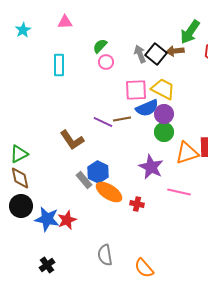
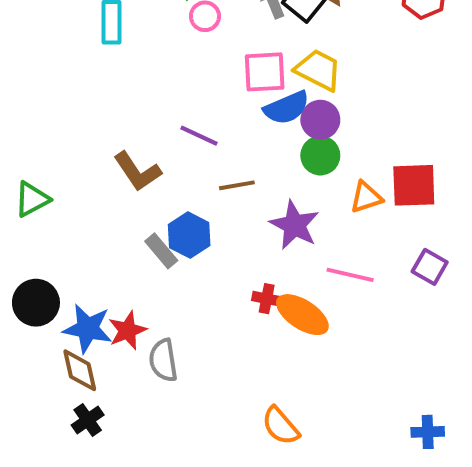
brown line: (122, 119) -> (237, 185), moved
orange triangle: (187, 153) -> (366, 197), size x0.7
brown diamond: (20, 178) -> (80, 370), moved
orange ellipse: (109, 192) -> (302, 315), moved
gray semicircle: (105, 255) -> (163, 360), moved

